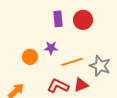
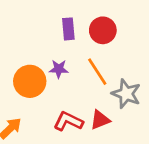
orange circle: (30, 57) -> (30, 81), size x1.5
orange line: (72, 62) -> (97, 72), moved, turned 75

